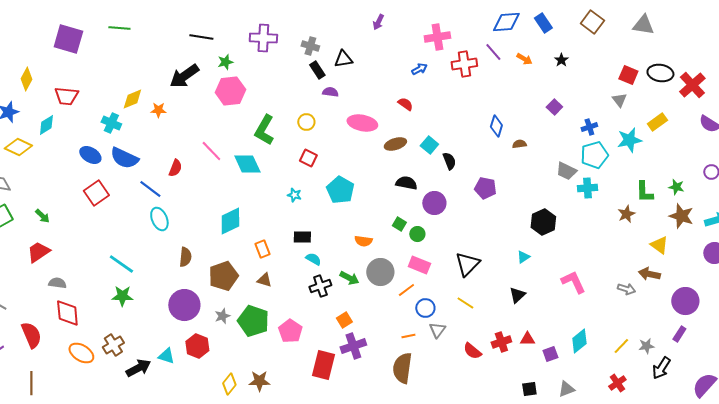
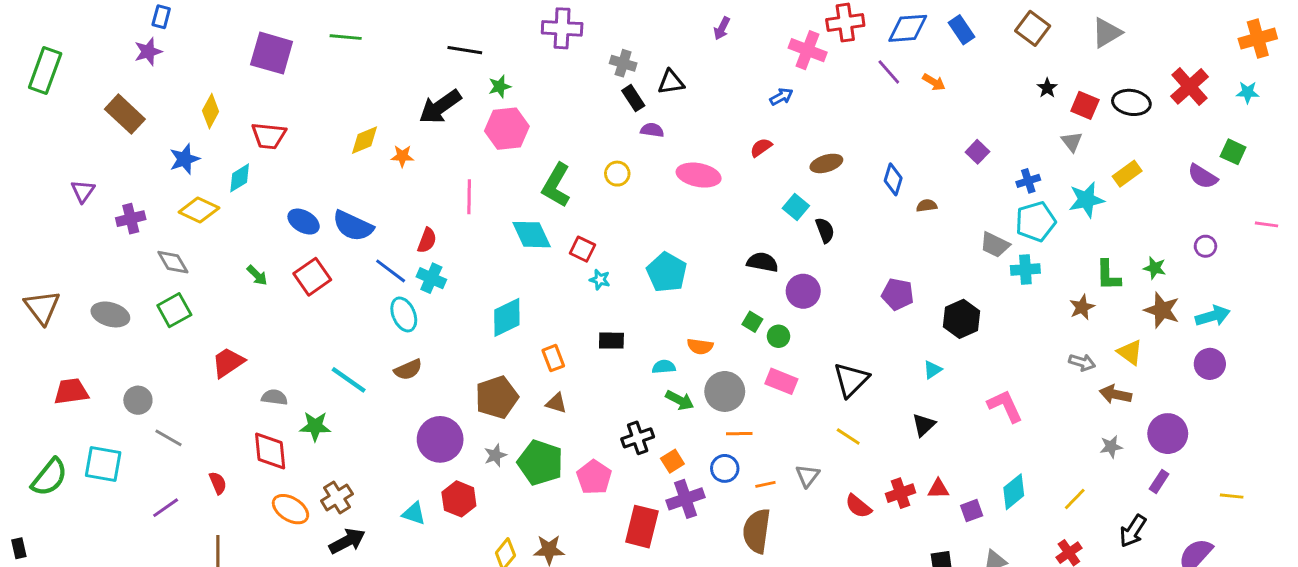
gray triangle: (643, 25) -> (1107, 33), turned -40
pink cross: (437, 37) -> (808, 50), turned 30
purple cross: (263, 38) -> (562, 28), moved
black star: (561, 60) -> (1047, 88), moved
red cross: (464, 64) -> (845, 23), moved
red cross: (692, 85) -> (1190, 86), moved
red semicircle: (405, 104) -> (761, 147), turned -70
cyan cross: (111, 123) -> (431, 278), moved
brown ellipse: (395, 144) -> (826, 163), moved
pink line: (211, 151) -> (469, 197), moved, turned 45
red square: (308, 158) -> (582, 249), moved
purple pentagon: (485, 188) -> (898, 294), moved
green arrow: (42, 216) -> (257, 275), moved
brown semicircle: (185, 257) -> (408, 370), moved, turned 60
cyan semicircle: (313, 259) -> (664, 367), moved, turned -35
gray semicircle: (57, 283) -> (274, 397), moved
black cross: (320, 286) -> (638, 438), moved
gray arrow: (626, 289) -> (1082, 362), moved
orange line: (406, 290) -> (739, 434), moved, turned 36
green star: (122, 296) -> (315, 426), moved
blue circle: (425, 308) -> (725, 468), moved
red semicircle: (31, 335) -> (218, 483), size x0.6
gray star: (646, 346) -> (1111, 447), moved
black arrow: (138, 368) -> (347, 541), moved

